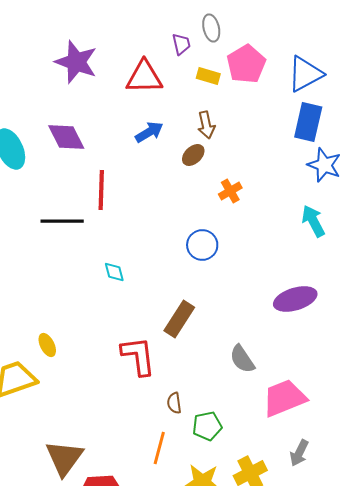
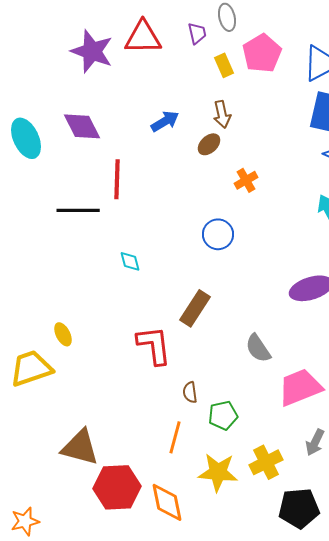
yellow rectangle: (208, 76) -> (224, 65), turned 50
red triangle: (144, 77) -> (143, 37), moved
brown triangle: (64, 458) -> (80, 447), turned -51

